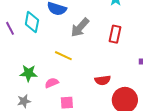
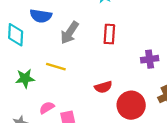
green star: (29, 73) -> (25, 78), moved
pink semicircle: (52, 83) -> (47, 108), moved

